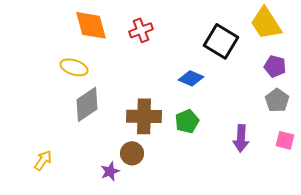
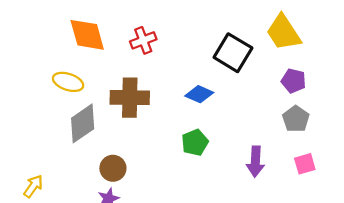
brown cross: (144, 116) -> (130, 98), moved
pink square: (285, 140) -> (305, 164), turned -30
brown circle: (132, 153) -> (113, 168), moved

